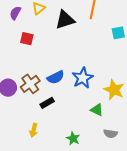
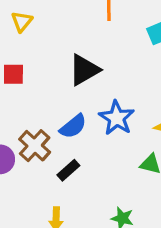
black triangle: (65, 20) -> (84, 70), moved

